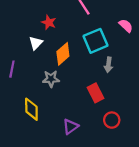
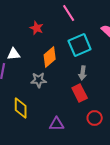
white triangle: (36, 43) -> (14, 54), moved, turned 40
gray arrow: (108, 65) -> (83, 73), moved
purple triangle: (71, 127) -> (57, 124), turned 35

